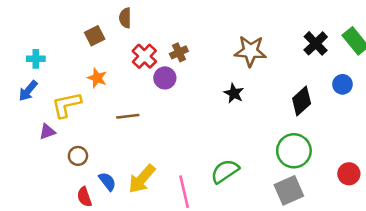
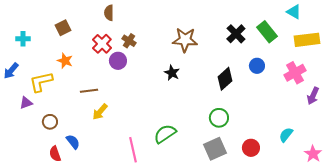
brown semicircle: (125, 18) -> (109, 13), moved
brown cross: (179, 52) -> (129, 41), turned -32
cyan cross: (36, 59) -> (23, 39), moved
green circle: (294, 151) -> (219, 118), size x0.7
red circle: (349, 174) -> (251, 148), moved
yellow arrow: (142, 179) -> (100, 112), moved, size x0.7

